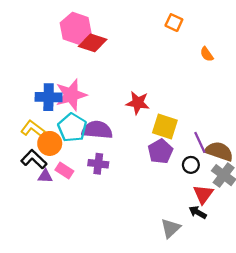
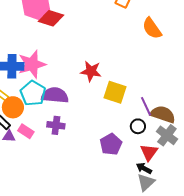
orange semicircle: (207, 54) -> (152, 28), size x1.6
purple pentagon: (160, 151) -> (111, 144), moved
gray triangle: (171, 228) -> (146, 182), moved

